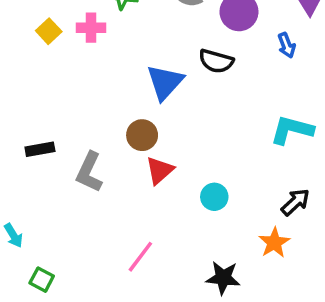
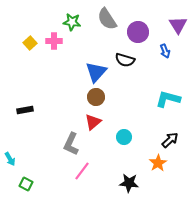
brown circle: (142, 135) -> (96, 97), moved
gray L-shape: (89, 172) -> (71, 144), moved

